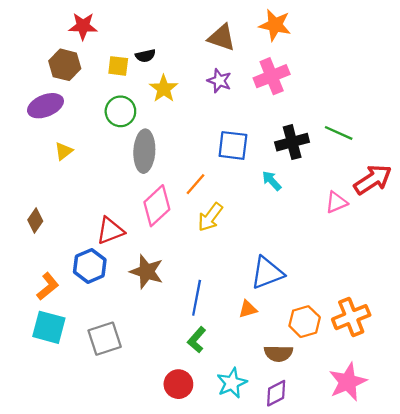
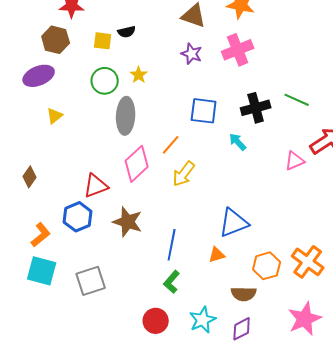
yellow star: (164, 89) -> (139, 75), moved, size x0.7
orange cross: (351, 317) -> (308, 262), turned -32

